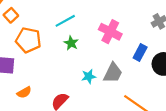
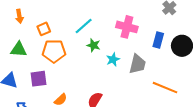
orange square: (11, 15) -> (44, 29), moved, turned 32
cyan star: (89, 76) -> (113, 59), moved

